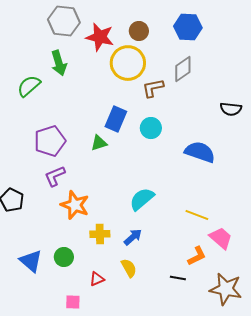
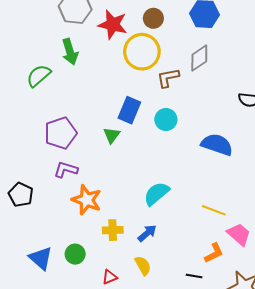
green triangle: (99, 143) -> (112, 135), turned -36
purple L-shape: (55, 176) -> (66, 170), turned 40

